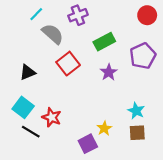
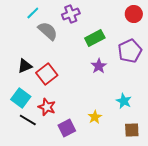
red square: (68, 64) -> (47, 74), moved
brown square: (137, 133) -> (132, 130), moved
purple square: (88, 144) -> (67, 128), moved

